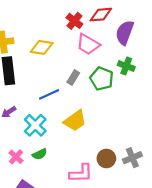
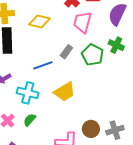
pink trapezoid: (88, 44) -> (83, 22), turned 70
cyan cross: (35, 125) -> (28, 93), turned -35
green semicircle: (40, 154) -> (30, 120), turned 152

